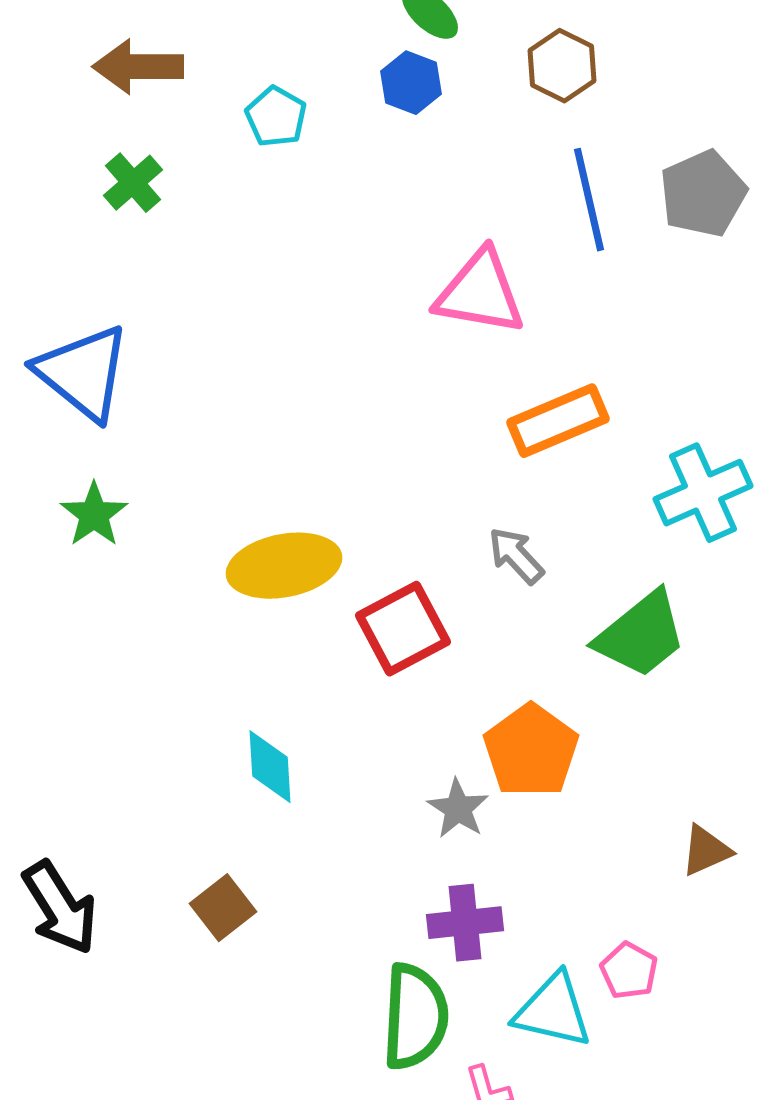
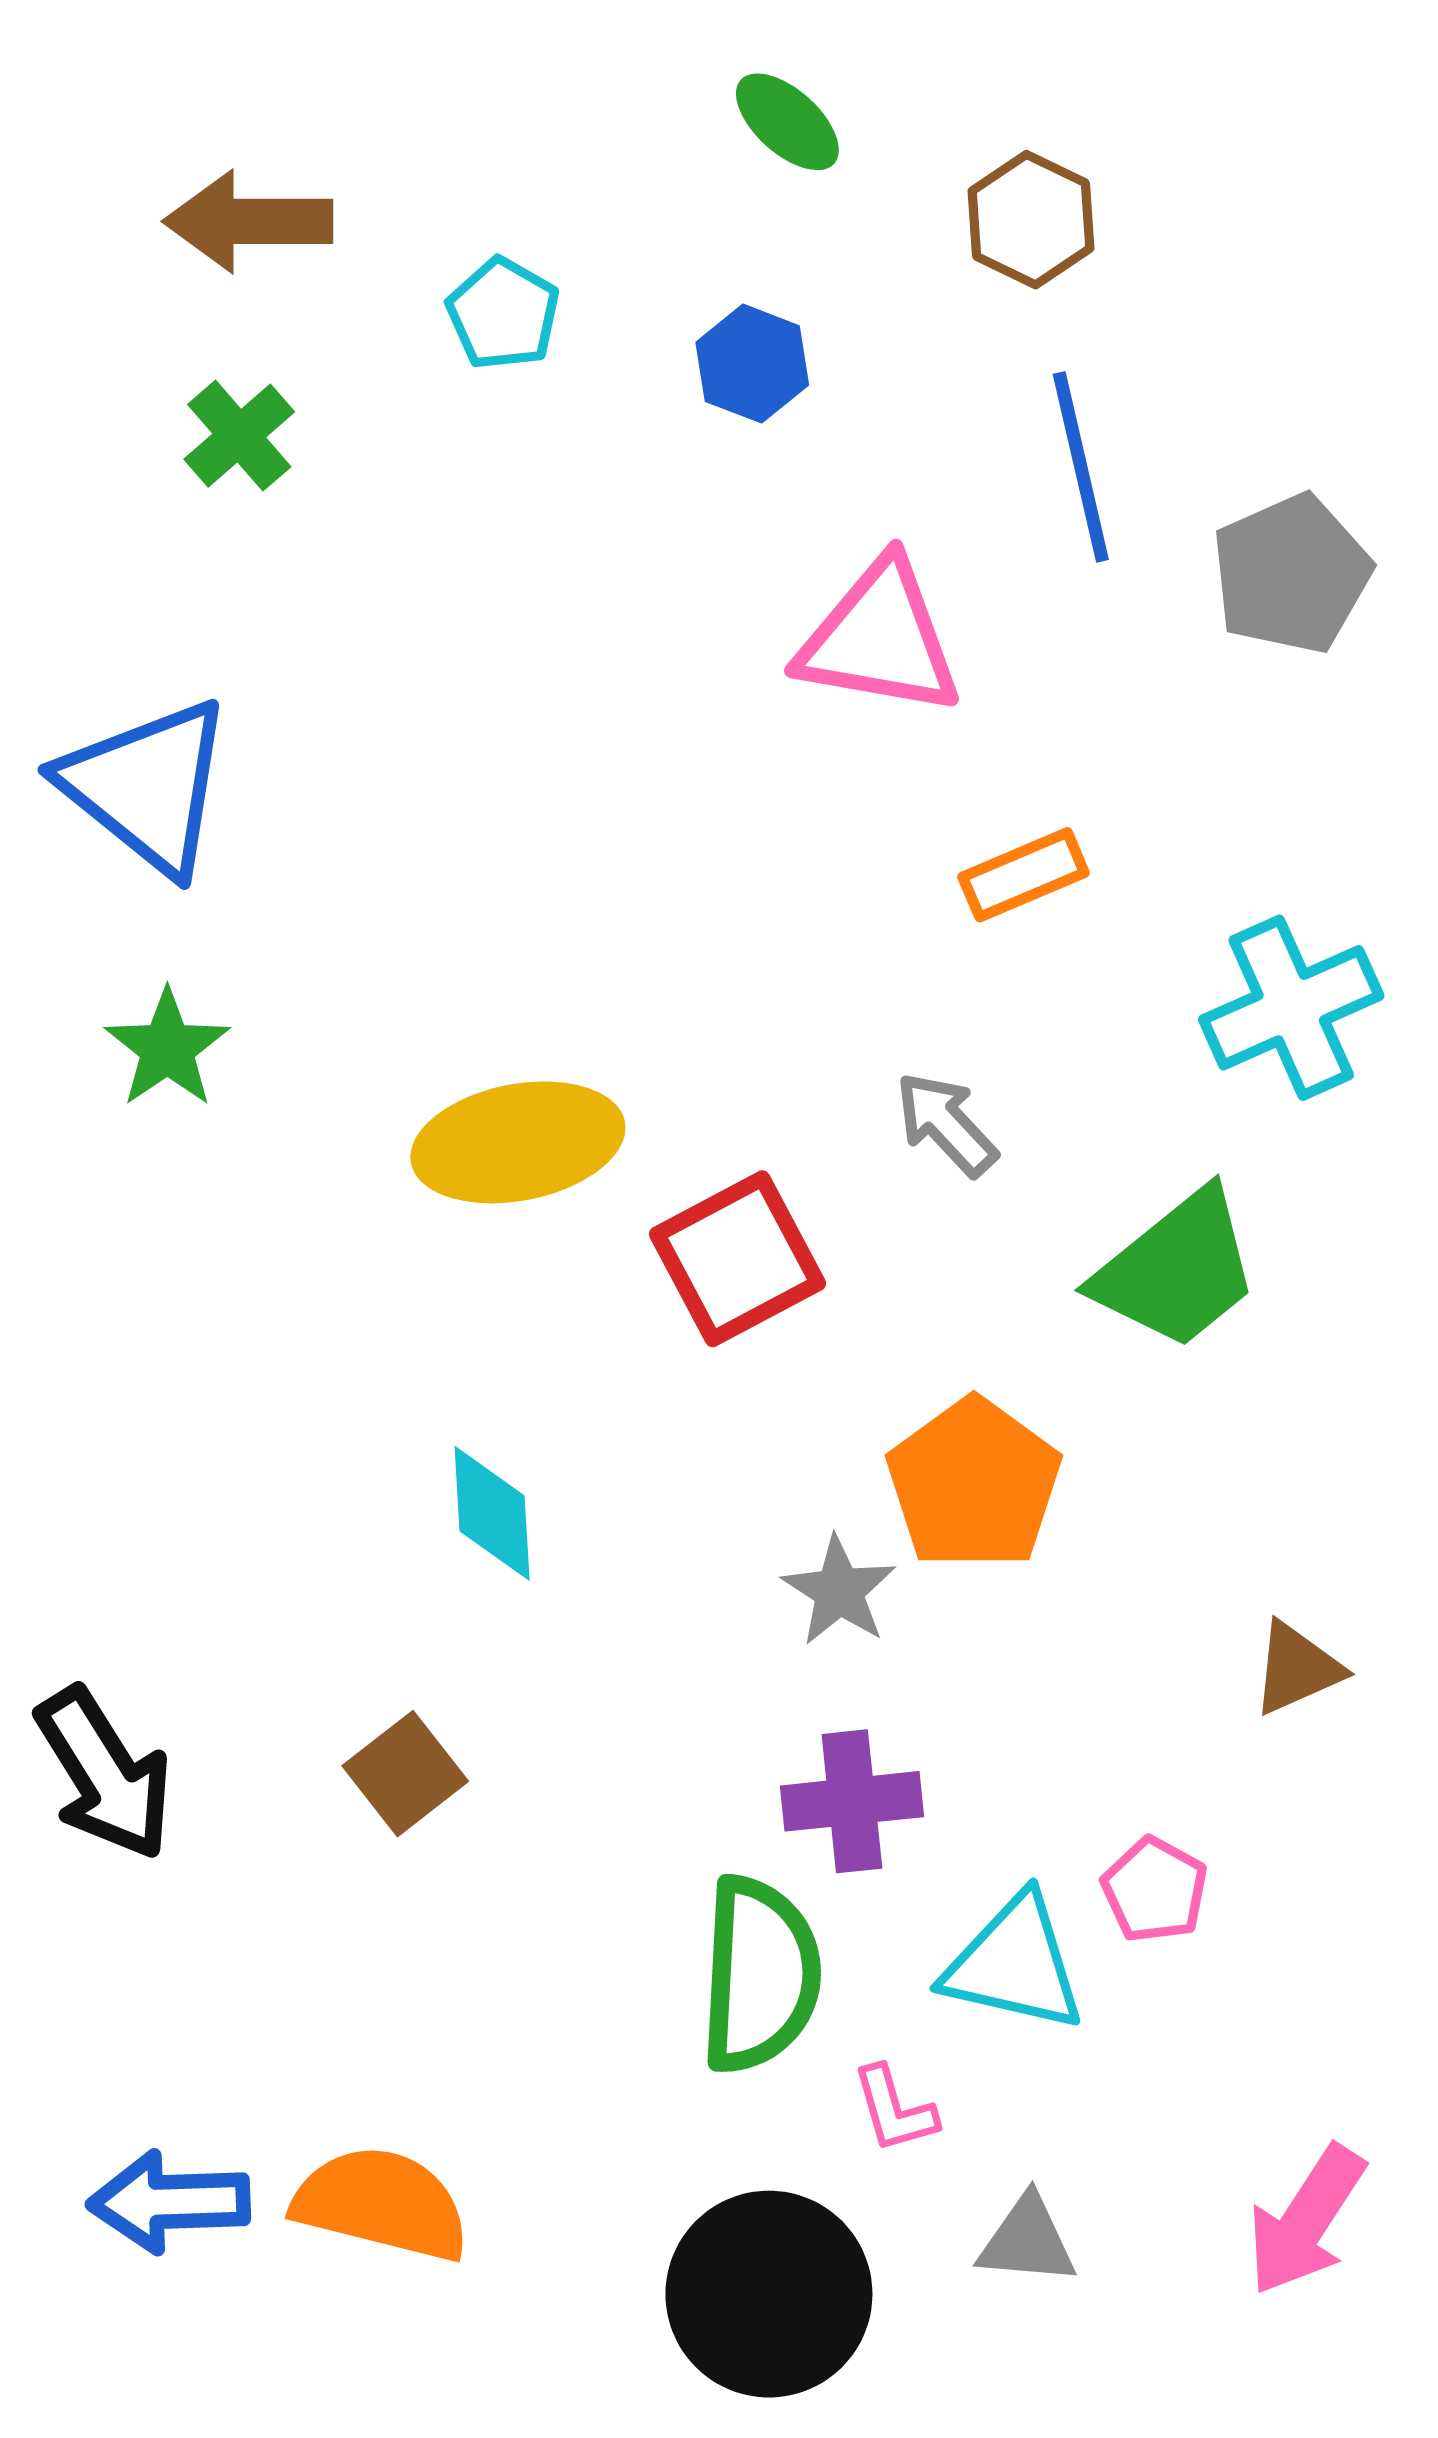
blue hexagon: (411, 83) -> (752, 364), moved
gray pentagon: (703, 194) -> (1291, 574), moved
orange rectangle: (558, 421) -> (1024, 875), size x0.7

